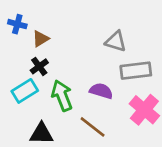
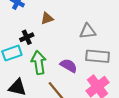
brown triangle: (40, 39) -> (47, 18), moved
gray triangle: (116, 41) -> (88, 31), turned -36

